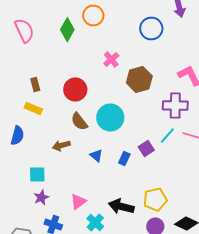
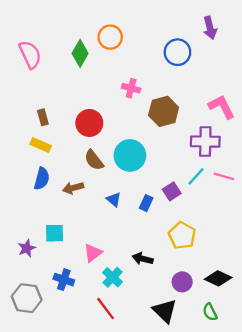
pink cross: (111, 60) -> (131, 88), turned -35
blue semicircle: (17, 136) -> (42, 179), moved
cyan square: (37, 174) -> (55, 233), moved
purple star: (41, 198) -> (27, 248), moved
yellow pentagon: (155, 200) -> (182, 235), moved, turned -30
black arrow: (121, 206) -> (143, 259), size x0.7

